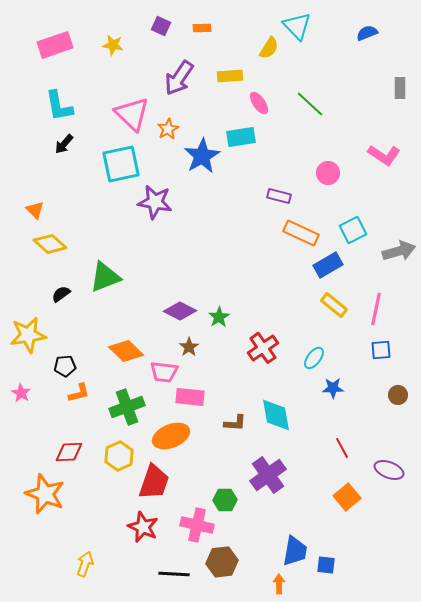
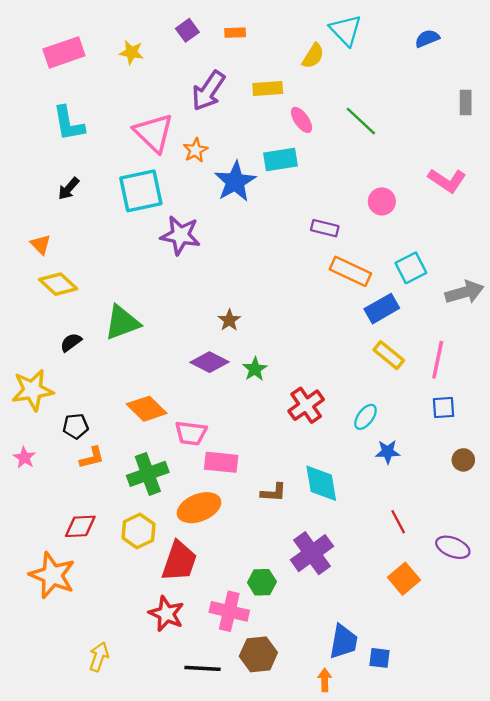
purple square: (161, 26) -> (187, 30), turned 30
black arrow: (64, 144) -> (69, 189), moved
brown star: (189, 347) -> (229, 320), moved

